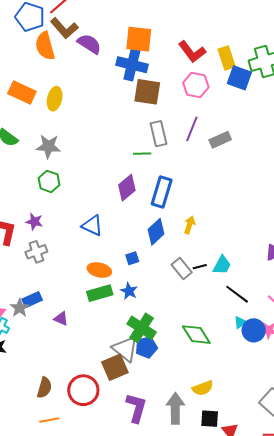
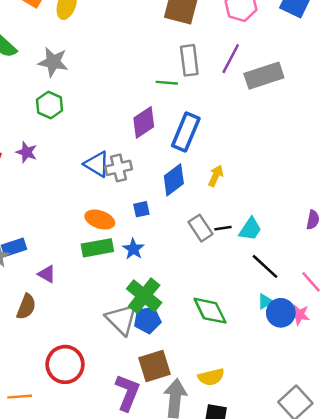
gray rectangle: (220, 140) -> (264, 76), size x1.4
gray cross: (36, 252) -> (119, 168), moved
brown square: (115, 367) -> (155, 366), moved
brown semicircle: (44, 388) -> (26, 307), moved

